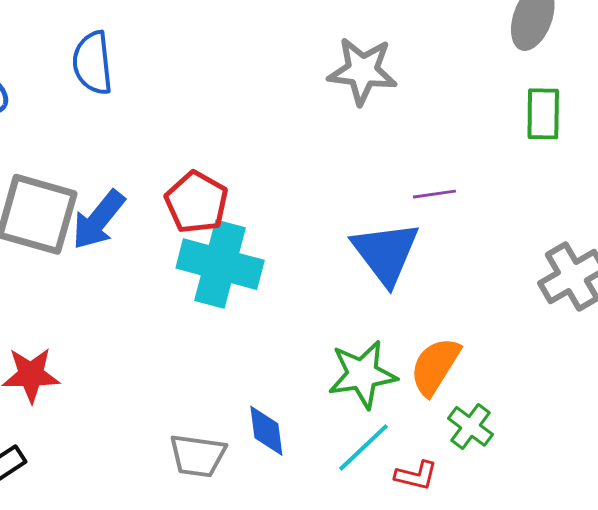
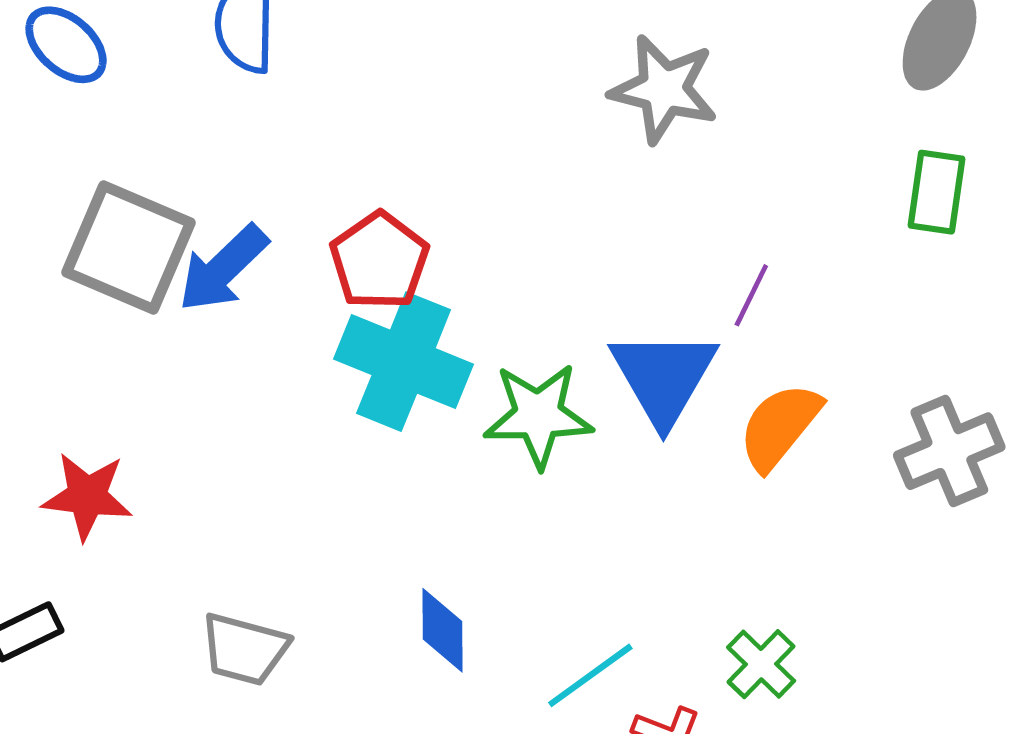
purple line: (434, 194) -> (751, 295), turned -63
orange semicircle: (435, 366) -> (780, 426), moved
green star: (362, 374) -> (538, 415), moved
gray trapezoid: (198, 456) -> (245, 649), moved

